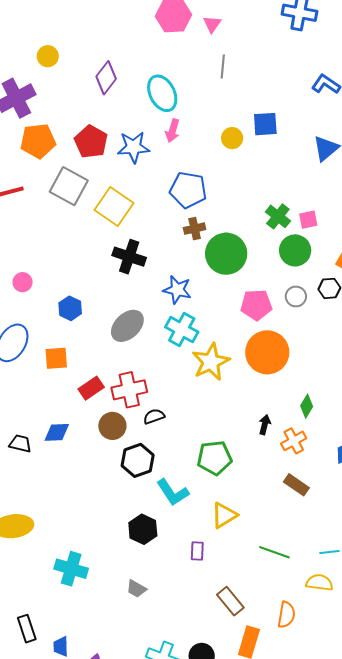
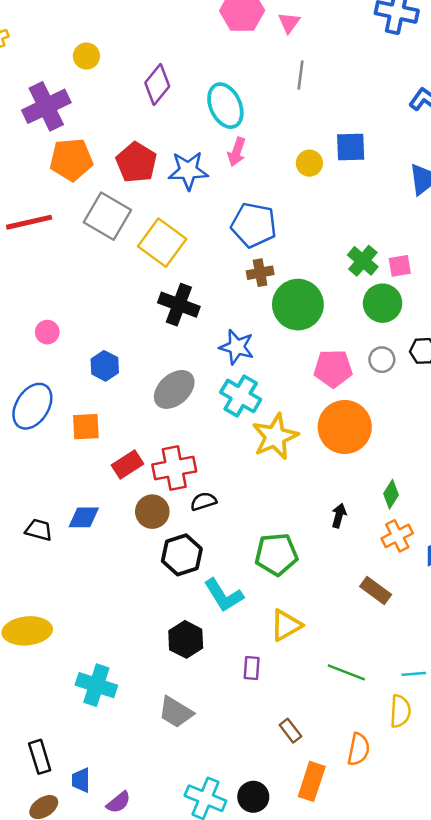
orange cross: (294, 441) -> (397, 536), moved
yellow semicircle: (319, 583) -> (400, 711), turned 84
gray trapezoid: (136, 589) -> (176, 712), size x1.4
brown rectangle: (230, 601) -> (290, 731), size x0.7

